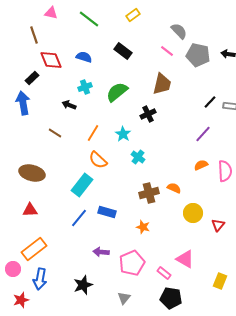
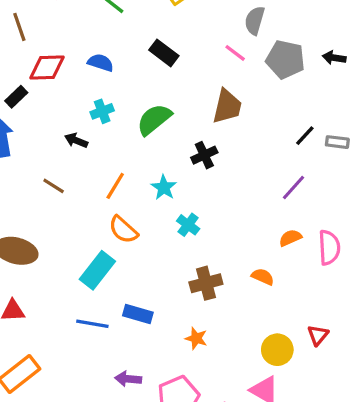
gray semicircle: (179, 31) -> (255, 20), turned -120
red diamond: (51, 60) -> (47, 68), turned -70
orange semicircle: (174, 188) -> (263, 277), moved
yellow circle: (193, 213) -> (277, 350), moved
blue line: (79, 218) -> (92, 324), turned 60

